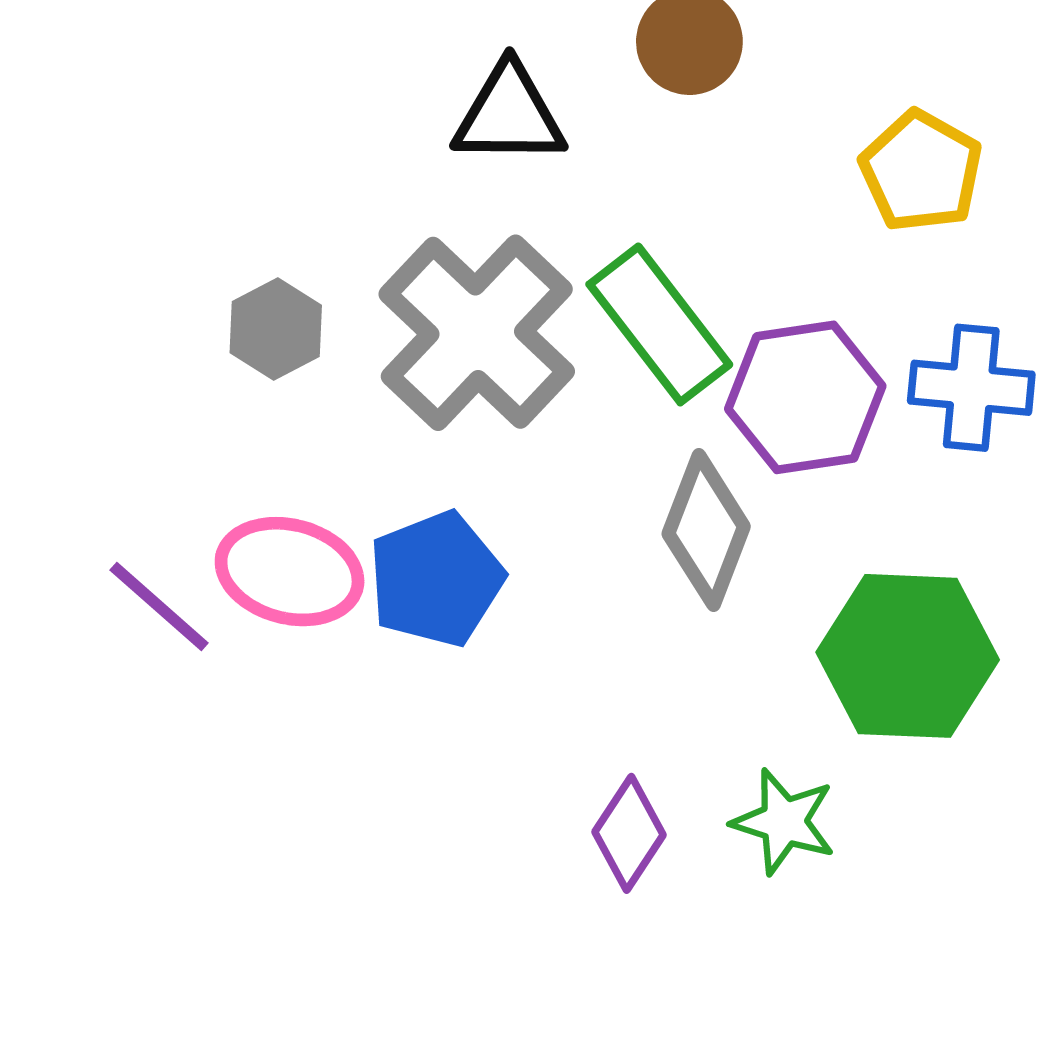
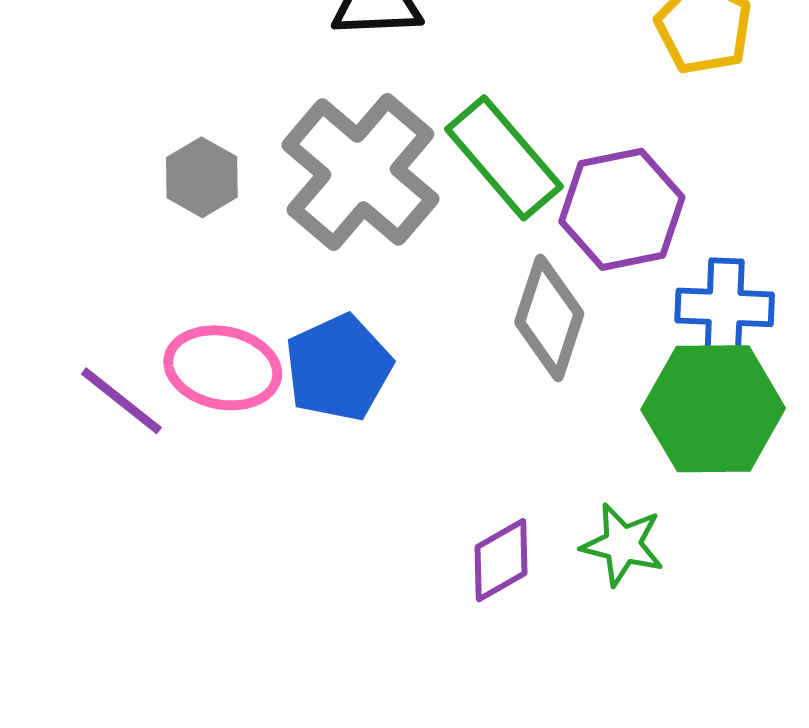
blue cross: (971, 388) -> (725, 307), moved
purple diamond: (629, 833) -> (501, 560), turned 30

